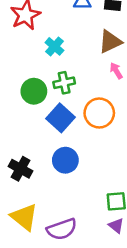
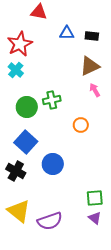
cyan cross: (54, 46) -> (16, 70), moved
orange circle: (99, 113) -> (81, 125), size x0.6
blue square: (61, 118) -> (26, 142), moved

